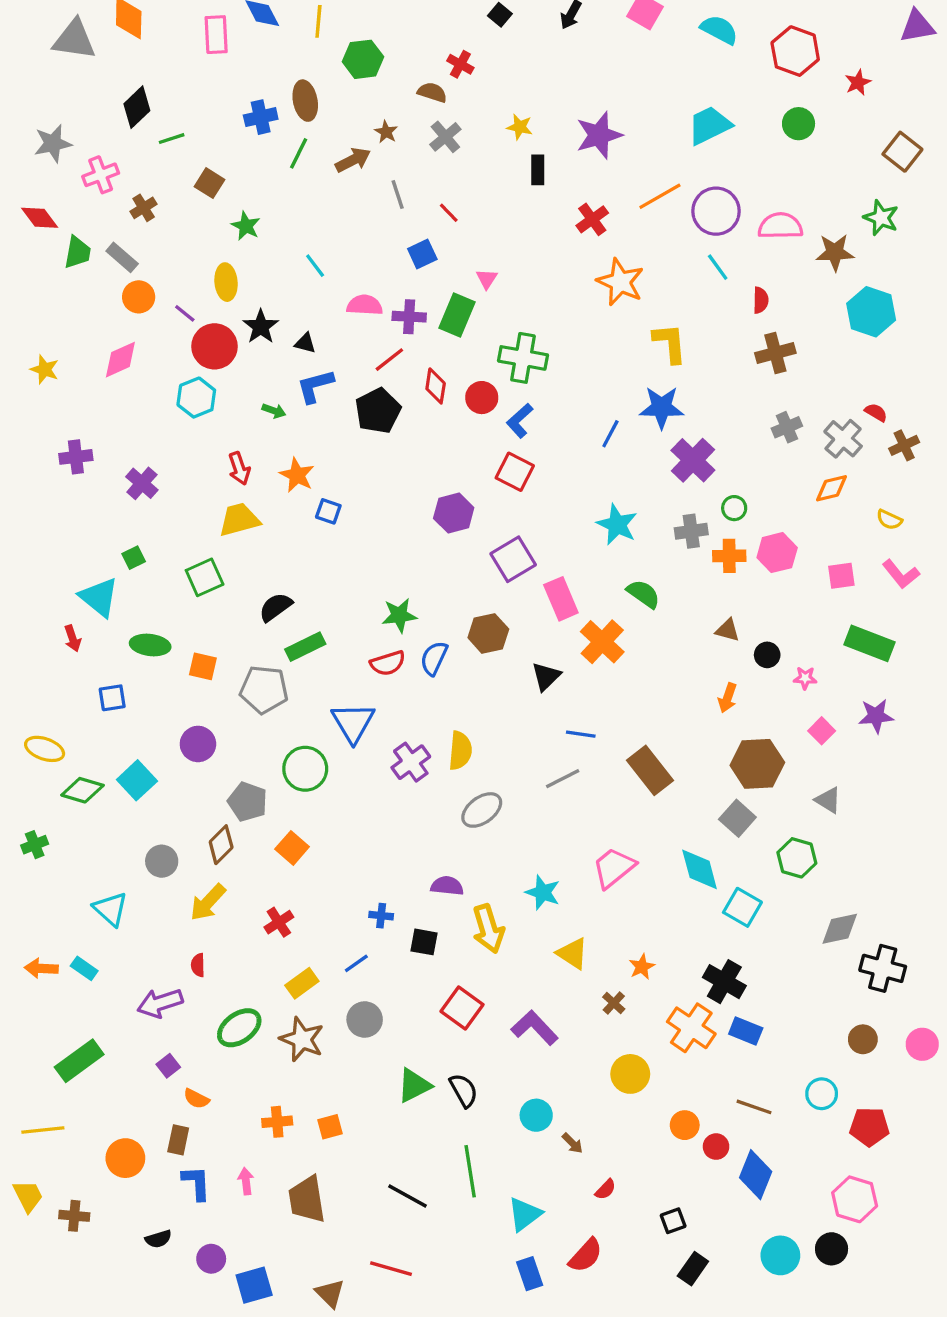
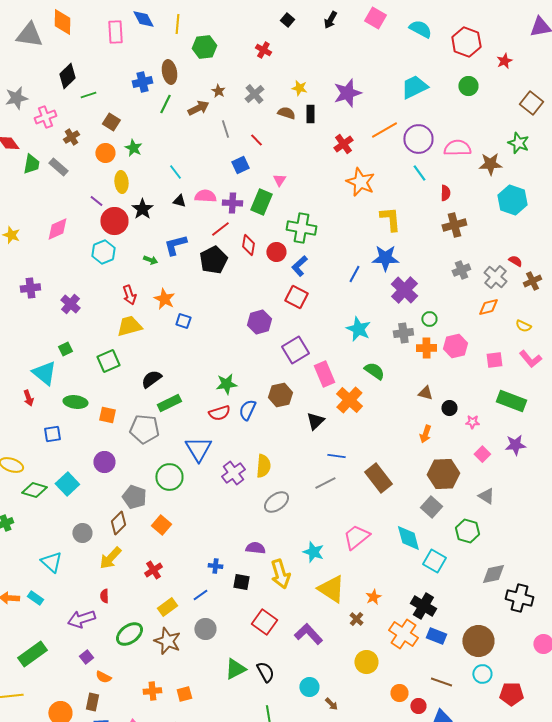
brown semicircle: (432, 92) -> (286, 113), moved
orange circle: (139, 297) -> (105, 153), moved
black triangle: (305, 343) -> (179, 201), moved
yellow triangle: (572, 954) -> (331, 589), size x1.4
brown circle: (863, 1039) -> (478, 641), moved, size x1.8

